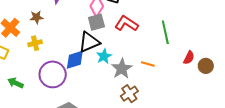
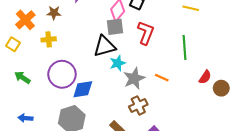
red L-shape: (126, 24) -> (146, 33), turned 70
blue diamond: (75, 60) -> (83, 89), moved

